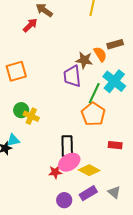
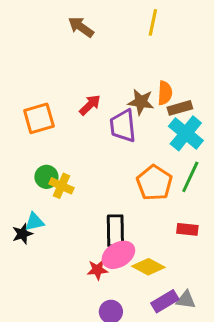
red arrow: (30, 25) -> (90, 105), moved
brown rectangle: (115, 44) -> (180, 108), moved
orange semicircle: (100, 54) -> (165, 93), turned 35
green line: (94, 93) -> (190, 177), moved
gray triangle: (114, 192) -> (186, 300), turned -32
purple rectangle: (88, 193) -> (165, 301), moved

